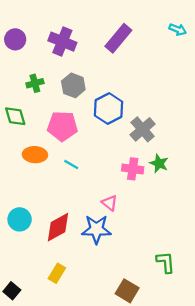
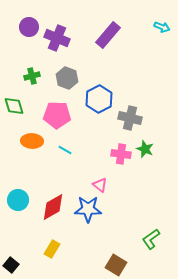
purple circle: (15, 39) -> (29, 27), moved
gray cross: (143, 129) -> (130, 118), turned -35
green L-shape: (166, 262) -> (151, 239), turned -120

